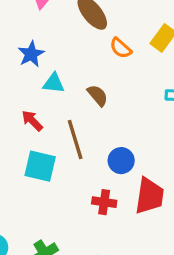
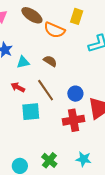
orange semicircle: (121, 48) -> (54, 30), size x1.5
red cross: (104, 202) -> (73, 120), size x1.5

